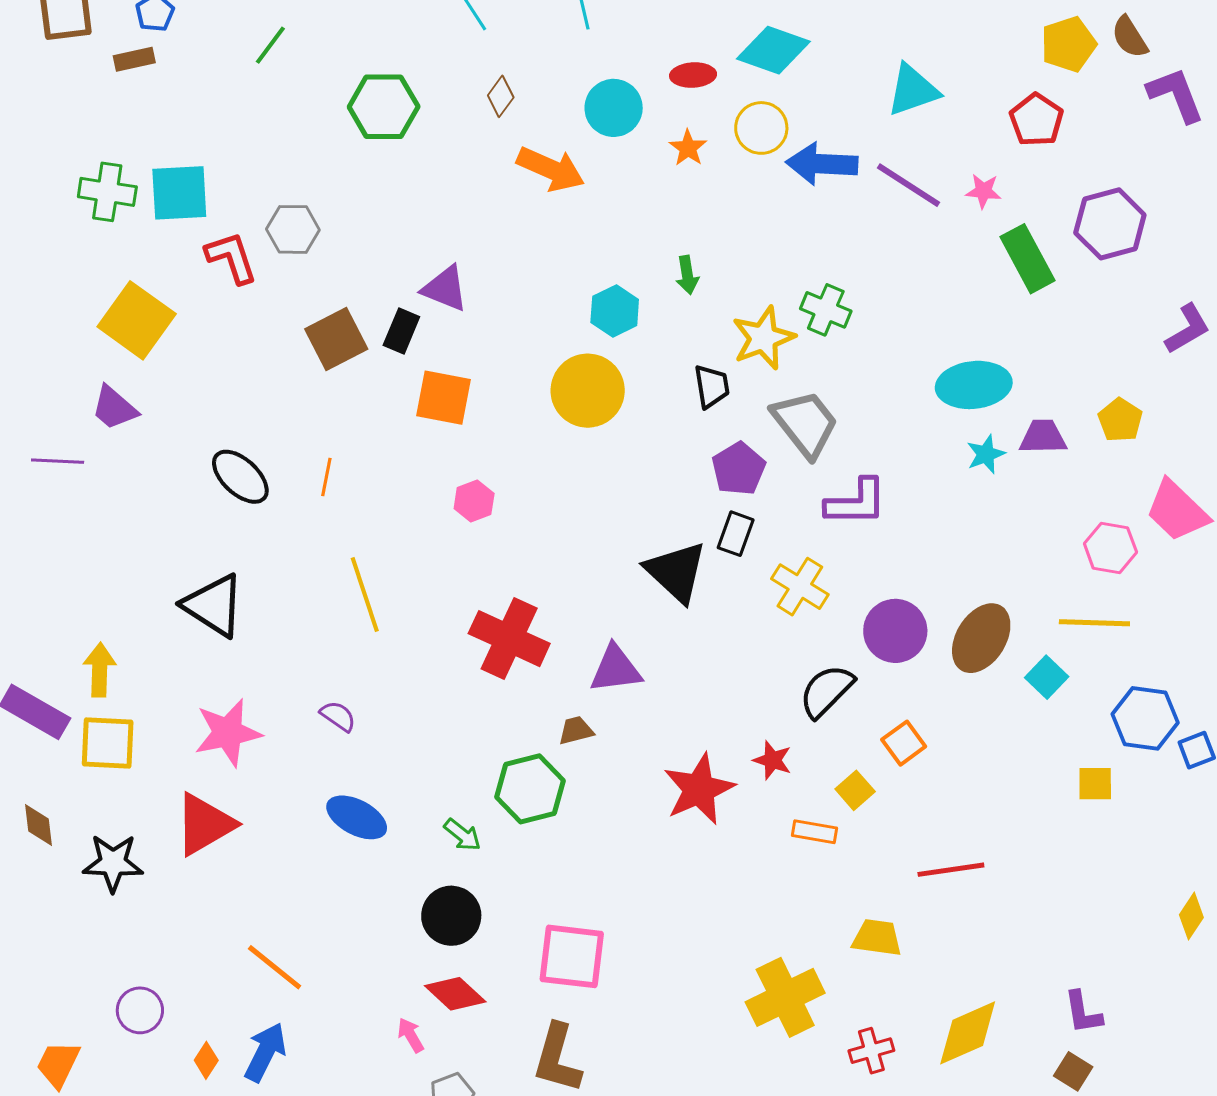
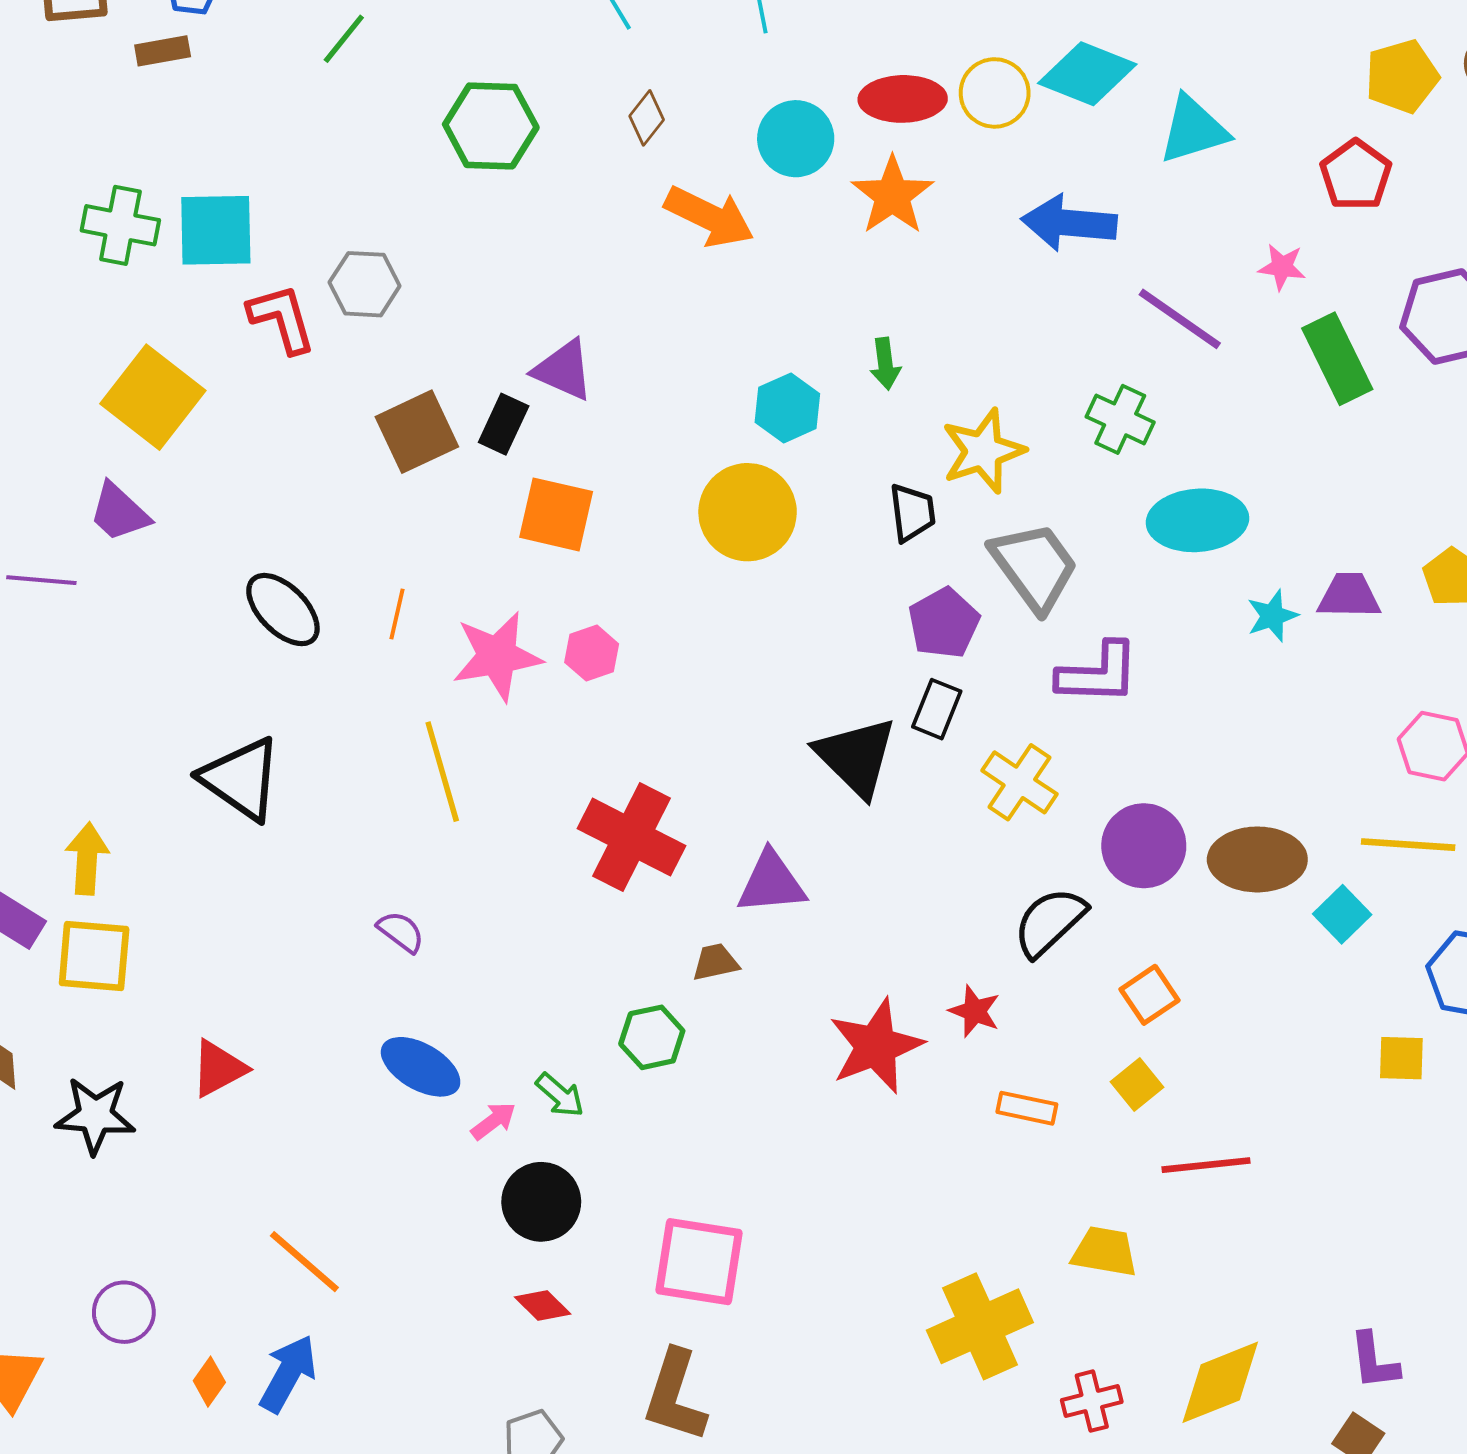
cyan diamond: (773, 50) -> (1087, 74), moved
red ellipse: (693, 75) -> (903, 99), size x1.4
yellow circle: (761, 128) -> (995, 93), moved
orange star: (688, 148) -> (892, 195), size x1.6
purple line: (909, 185) -> (1180, 319), moved
green cross: (826, 310) -> (1120, 419), moved
cyan ellipse: (974, 385) -> (1197, 520), moved
brown ellipse: (981, 638) -> (1257, 859), turned 56
pink star: (228, 733) -> (497, 656), moved
green hexagon: (530, 789) -> (652, 1037), size x0.7
yellow square: (855, 790) -> (1137, 1085), moved
red triangle: (205, 824) -> (219, 1069), size x0.7
red diamond: (455, 994) -> (543, 1305), size x0.7
pink arrow: (411, 1035) -> (494, 1121), moved, turned 81

